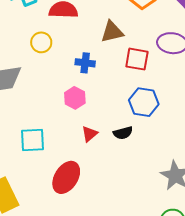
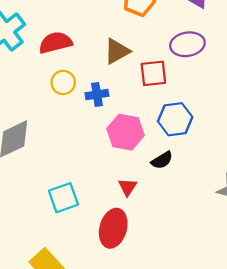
yellow circle: (41, 42) -> (63, 82), moved
pink hexagon: (75, 98) -> (126, 132), moved, size x1.4
red triangle: (90, 134) -> (128, 187), moved

